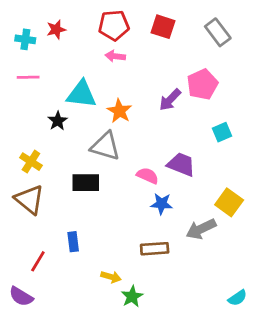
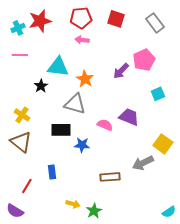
red star: (56, 30) -> (40, 21), size x1.6
cyan cross: (25, 39) -> (18, 28), turned -32
blue star: (162, 204) -> (82, 145), moved
yellow arrow: (111, 277) -> (73, 204), moved

